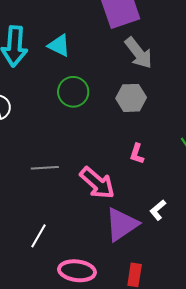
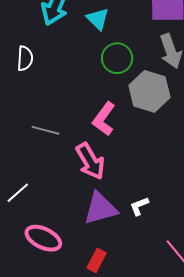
green circle: (73, 92) -> (117, 58), moved
gray hexagon: (131, 98) -> (149, 91), size x1.4
pink L-shape: (137, 154) -> (104, 119), moved, size x1.6

